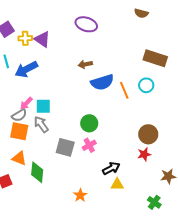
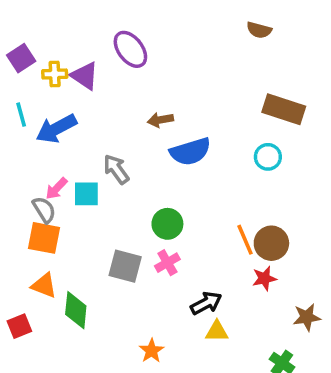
purple ellipse: (86, 24) -> (130, 49), moved, turned 35
orange line: (124, 90) -> (245, 240), moved
gray semicircle: (19, 115) -> (44, 210), turned -91
gray arrow: (41, 124) -> (116, 169), moved

